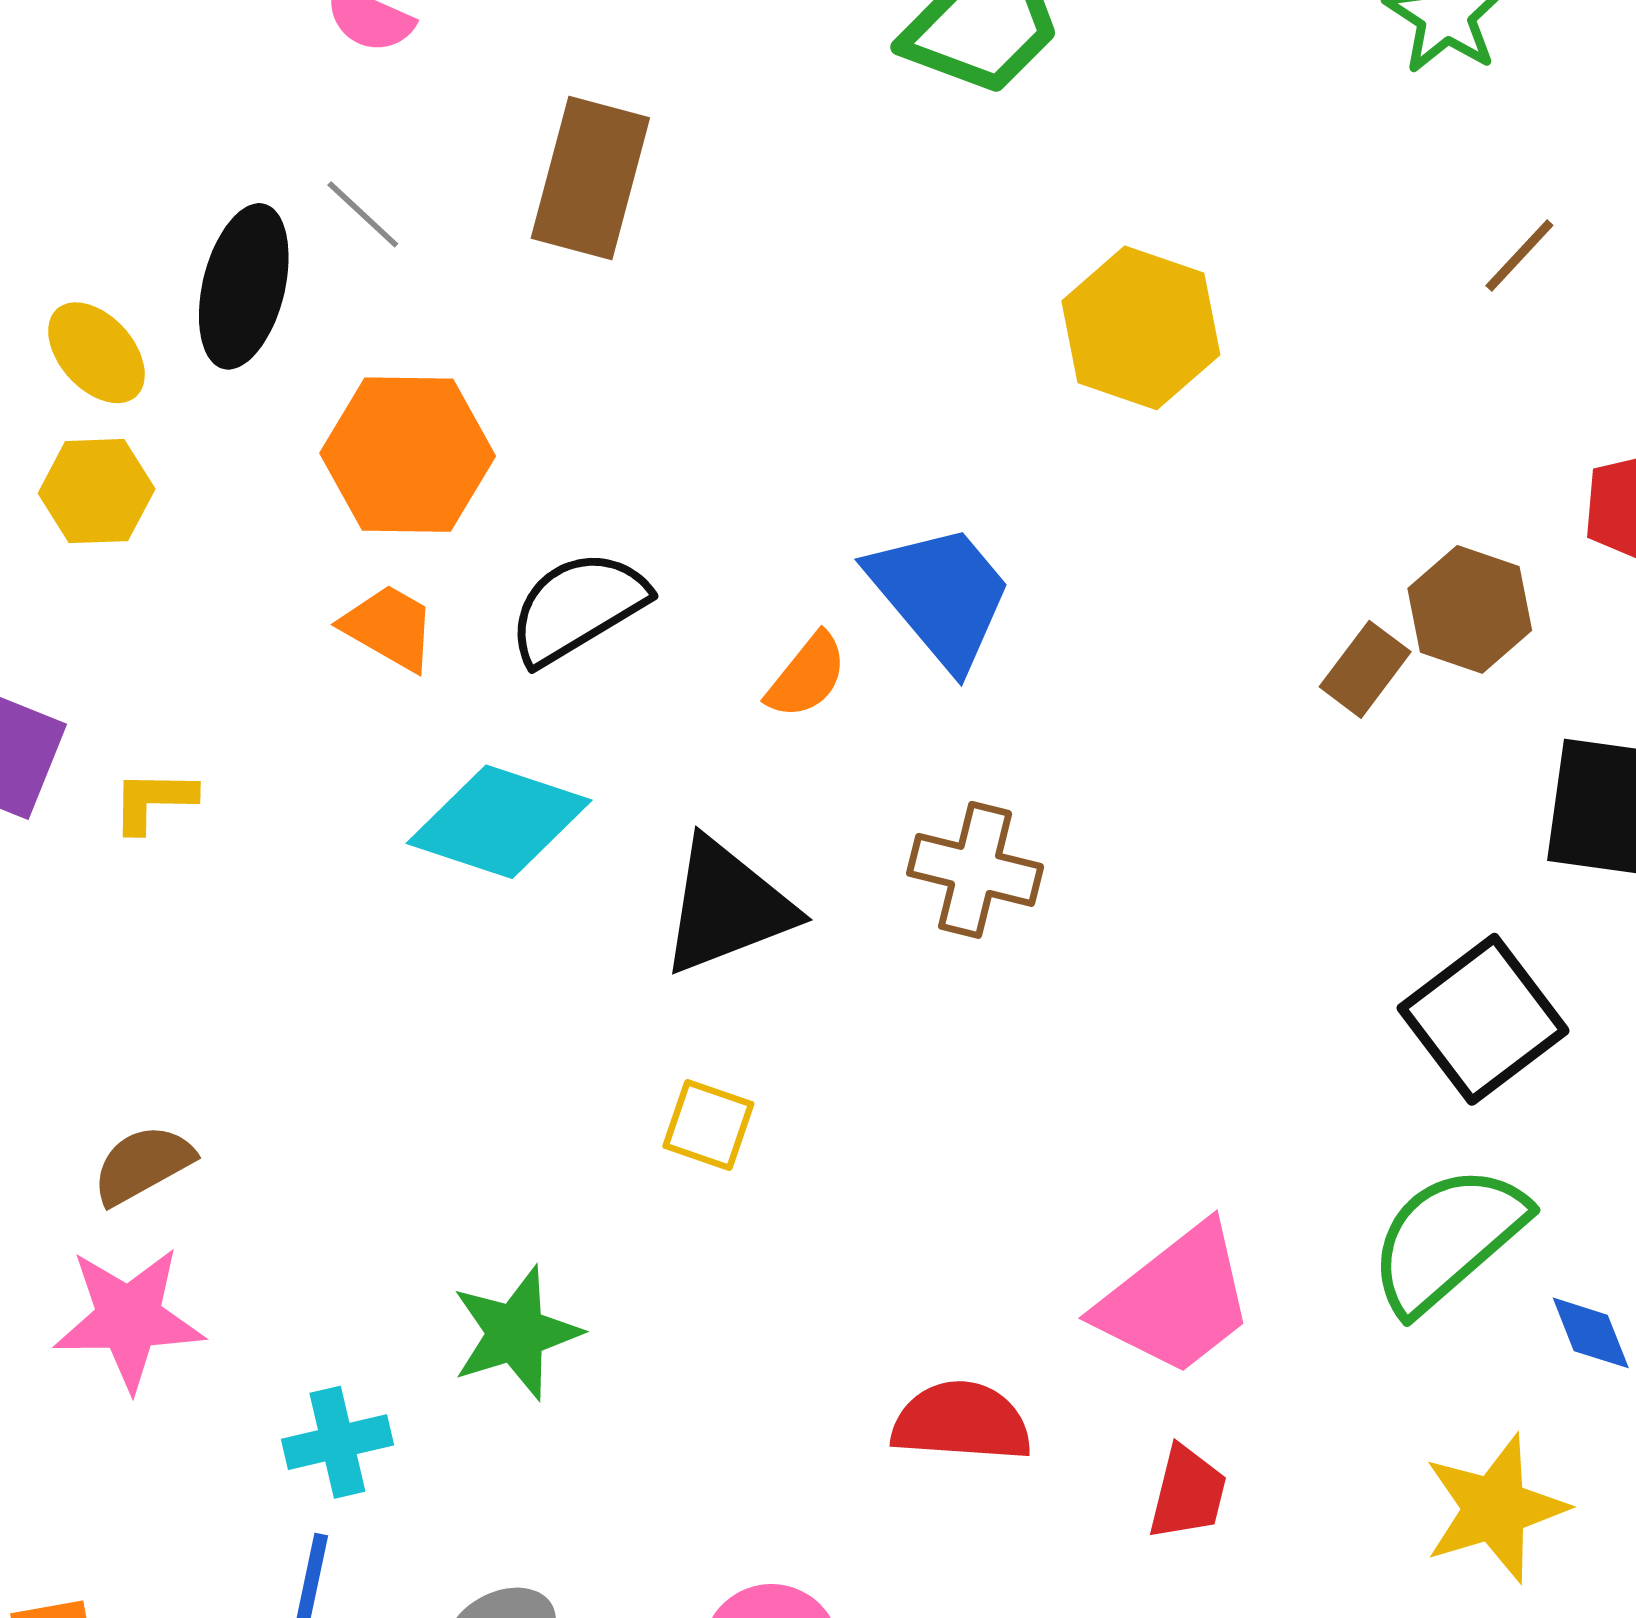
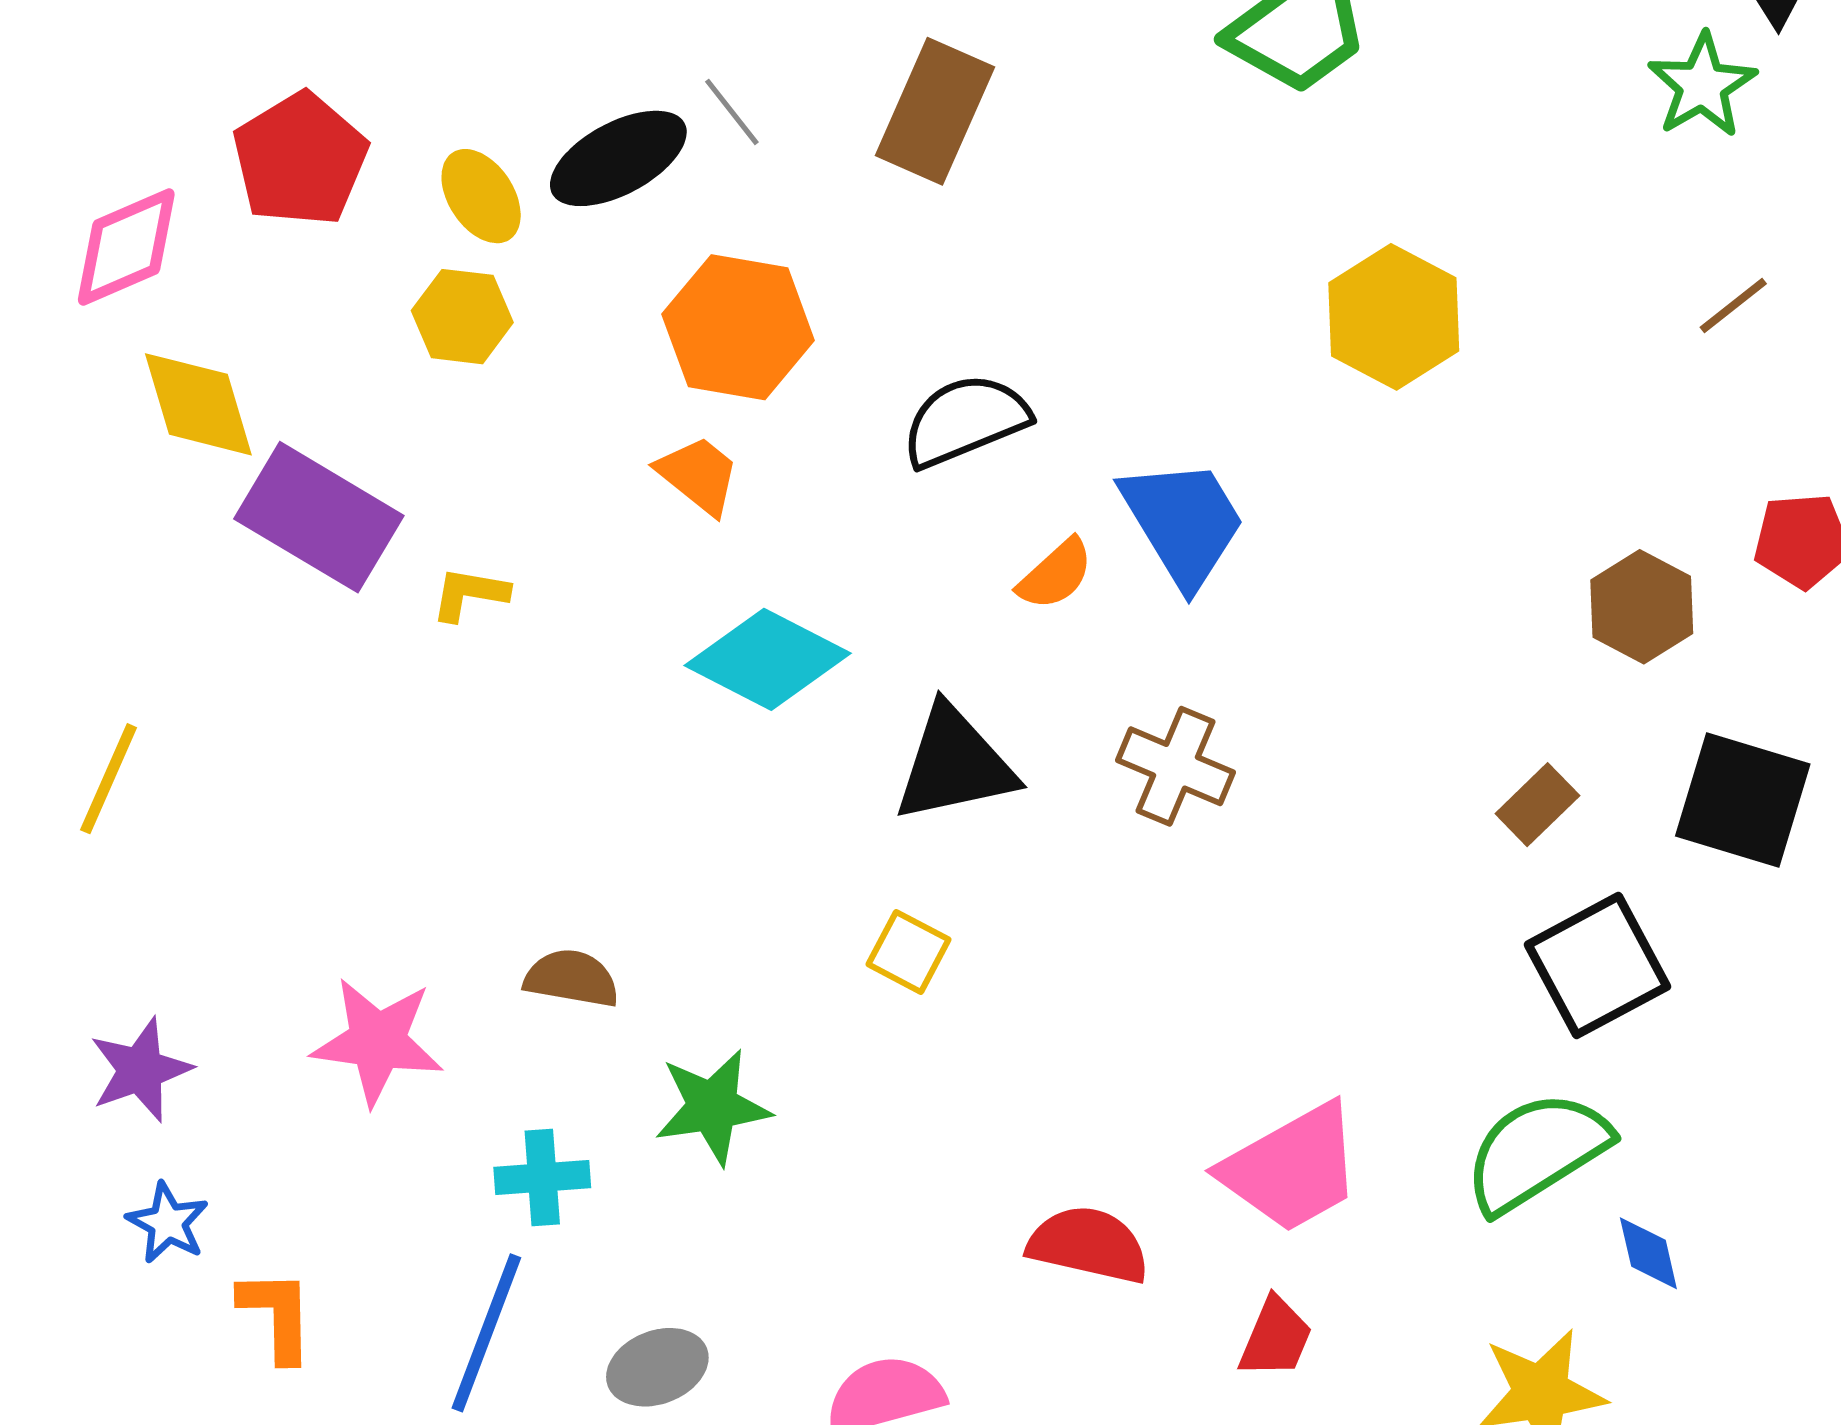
black ellipse: (244, 286) -> (618, 158), turned 39
black semicircle: (578, 607) -> (965, 420), moved
brown rectangle: (1365, 669) -> (1537, 805), moved
brown semicircle: (143, 1165) -> (572, 978), moved, turned 30

